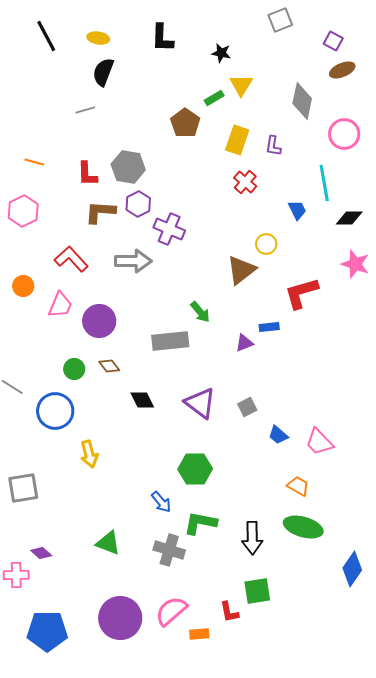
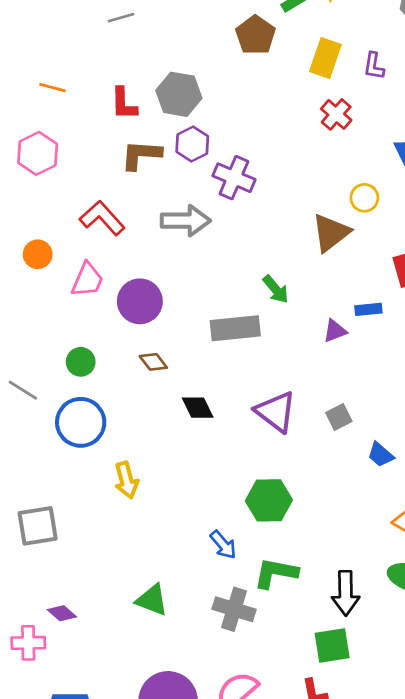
green circle: (74, 369) -> (81, 362), moved
green square: (257, 591) -> (332, 646), moved

